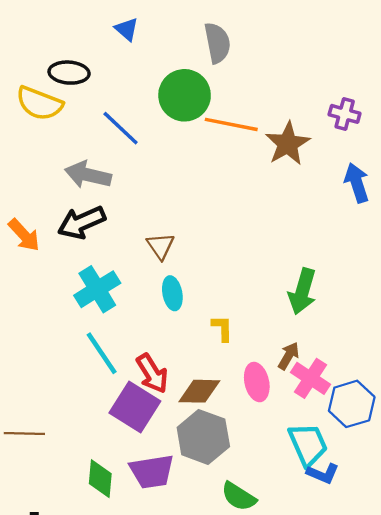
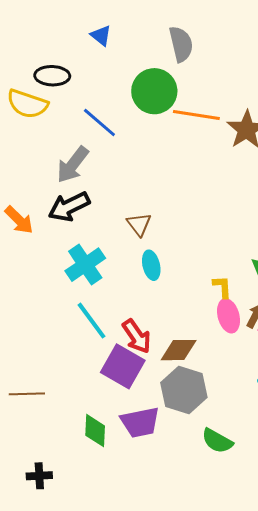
gray arrow: (88, 175) -> (73, 165), turned -63
yellow L-shape: (222, 328) -> (222, 287), moved
pink ellipse: (257, 382) -> (228, 316), moved

